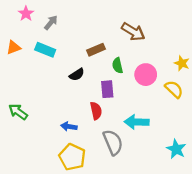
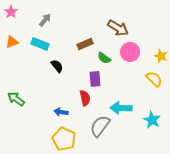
pink star: (26, 14) -> (11, 12), moved
green semicircle: (117, 66) -> (104, 58), turned -40
black semicircle: (77, 75) -> (57, 66), moved, turned -96
pink circle: (146, 75) -> (130, 52), moved
gray semicircle: (113, 142) -> (100, 126), turned -120
cyan star: (176, 149) -> (152, 120), moved

